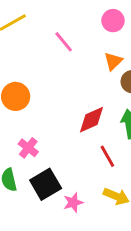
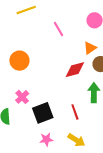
red diamond: (92, 120) -> (75, 70), moved
black square: (46, 184) -> (43, 113), moved

